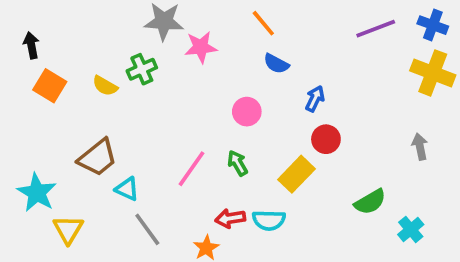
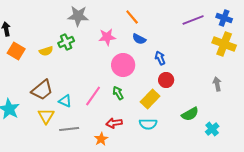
pink star: (201, 47) -> (107, 37), moved
yellow semicircle: (105, 86) -> (46, 51), turned -48
blue arrow: (315, 99) -> (160, 58), turned -48
pink circle: (247, 112) -> (123, 65), size x1.5
cyan triangle: (127, 189) -> (65, 101), moved
cyan semicircle: (269, 220) -> (148, 124), moved
yellow triangle: (68, 229) -> (46, 116), moved
gray line: (147, 229) -> (69, 129), turned -60

